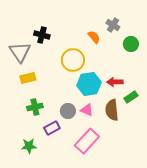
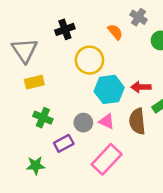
black cross: (42, 35) -> (65, 29), moved, turned -35
green cross: (35, 107) -> (43, 118), turned 35

